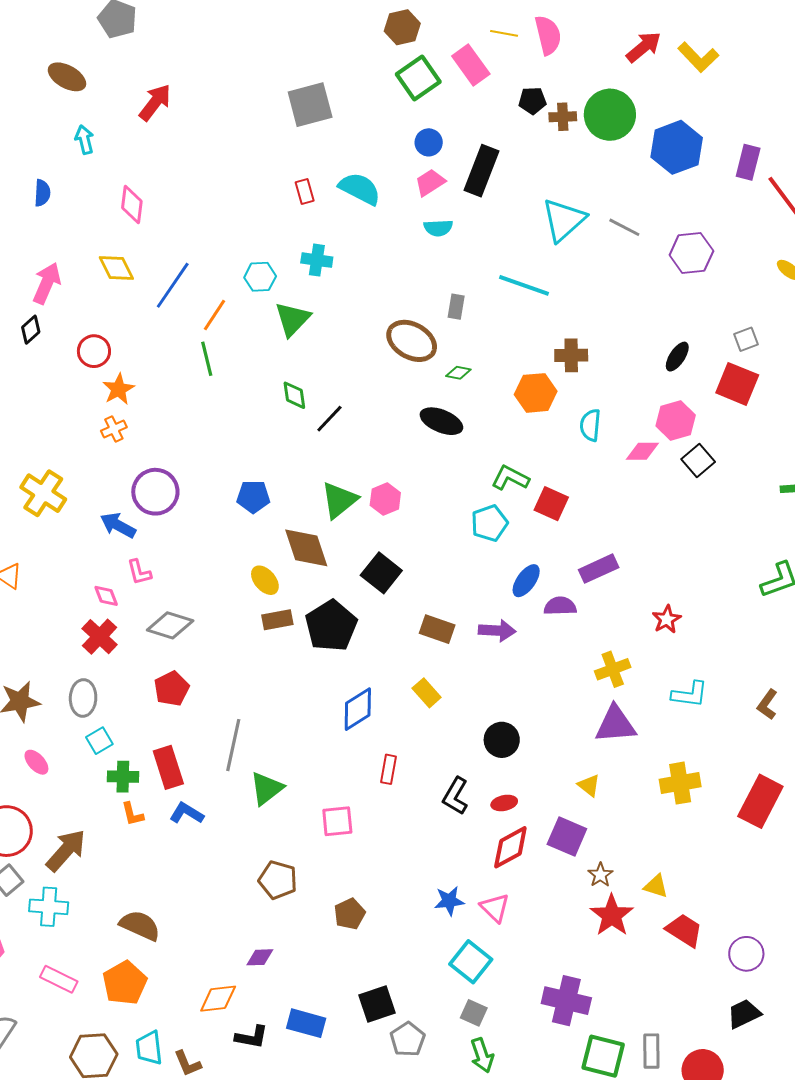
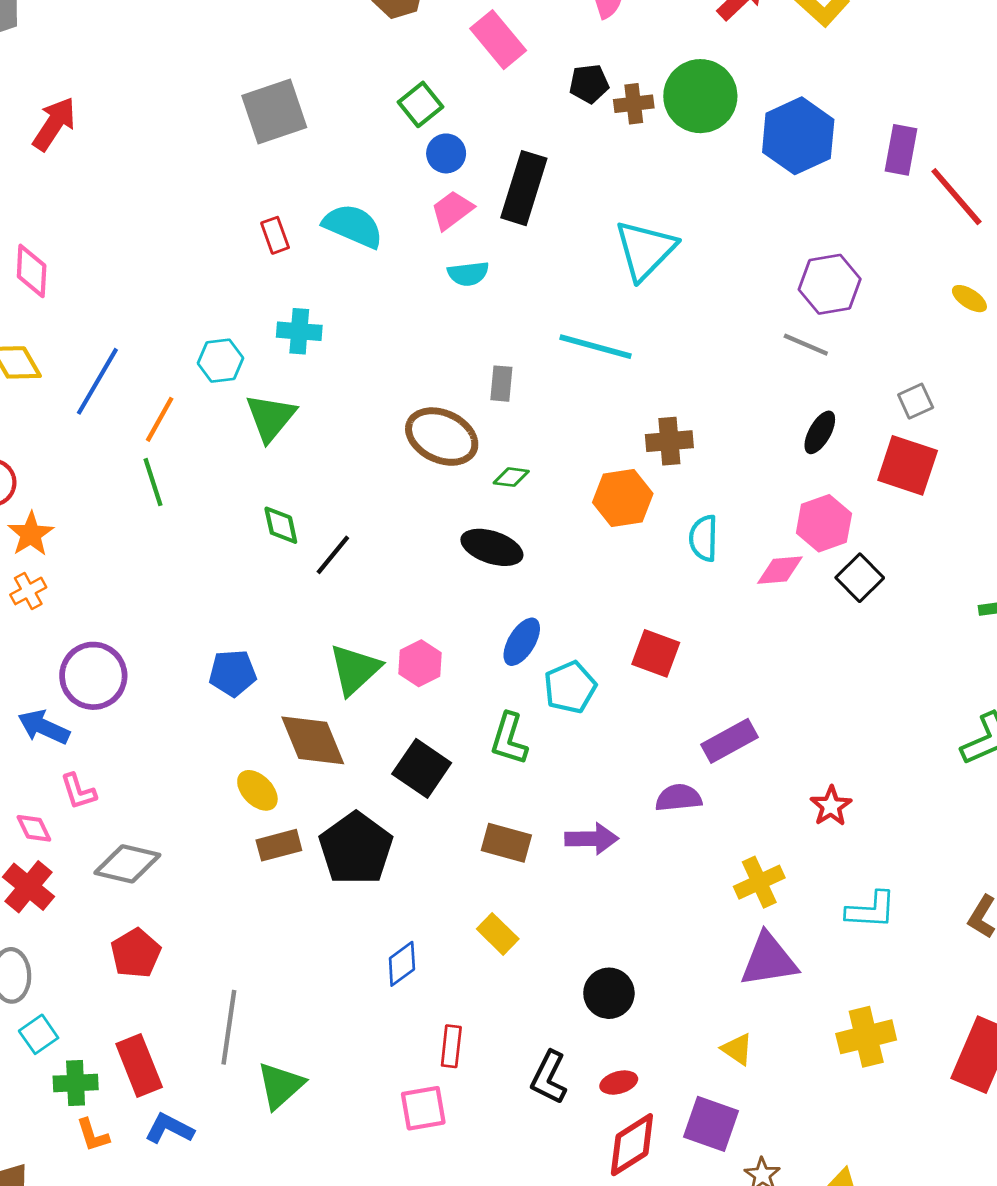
green square: (418, 78) -> (420, 104), moved, size x0.7
gray line: (624, 227) -> (806, 345), moved
green L-shape: (510, 478) -> (509, 739), moved, turned -96
blue ellipse: (526, 581) -> (522, 642), moved
blue diamond: (358, 709) -> (402, 964), size x0.7
pink square: (337, 821) -> (423, 1108), moved

